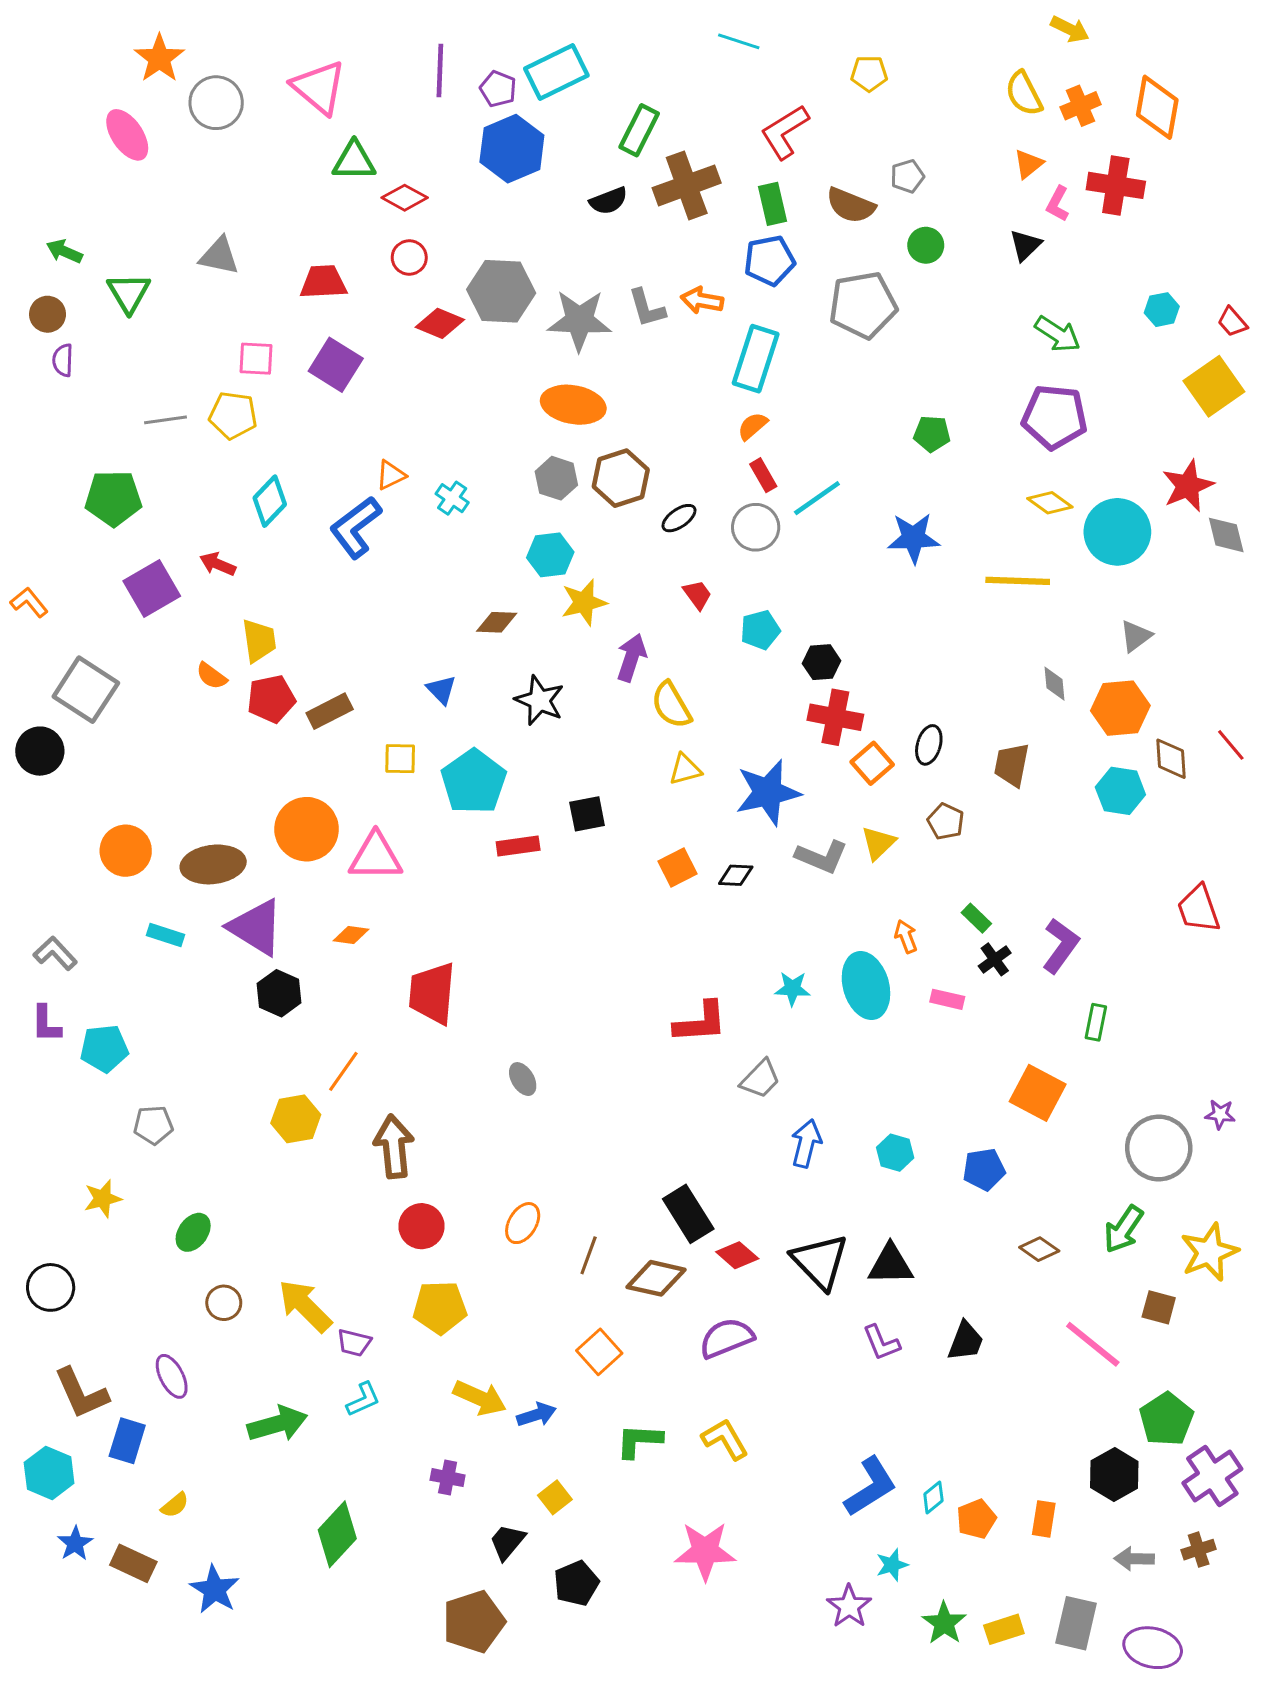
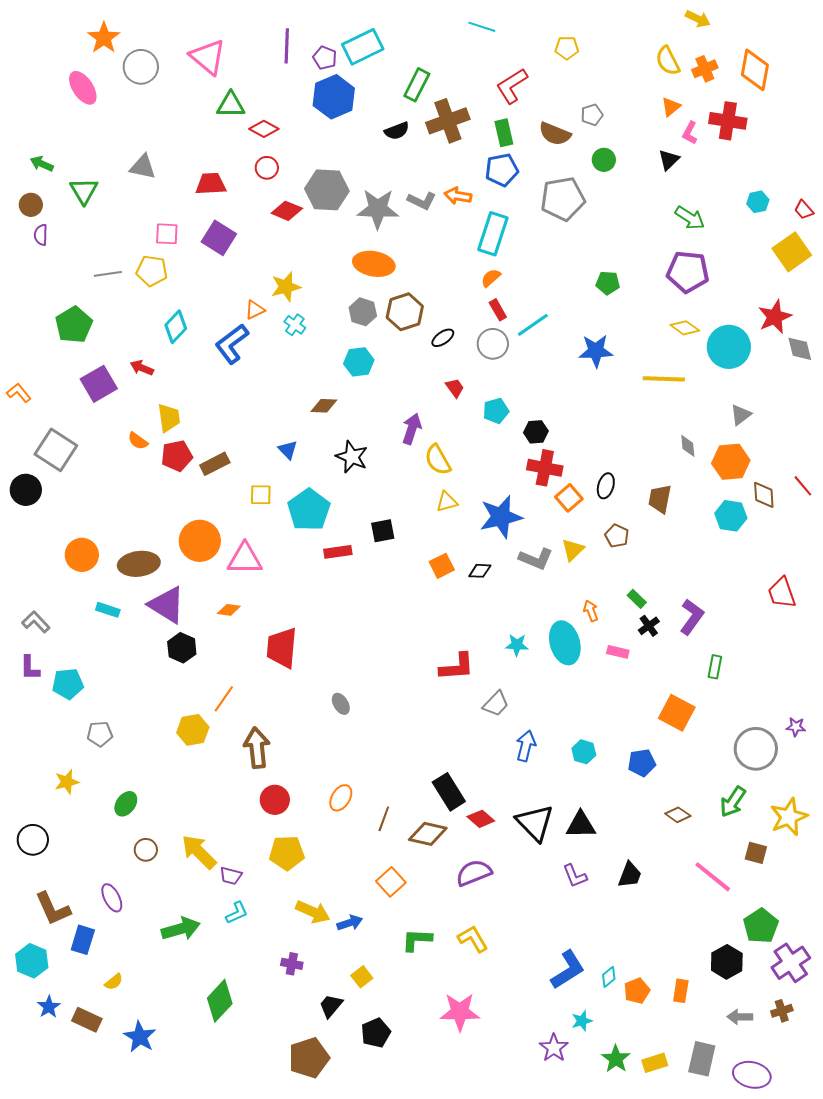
gray L-shape: (647, 308) -> (422, 201), turned -48
green pentagon: (113, 498) -> (74, 325), turned -30
yellow star: (584, 602) -> (286, 287), moved

